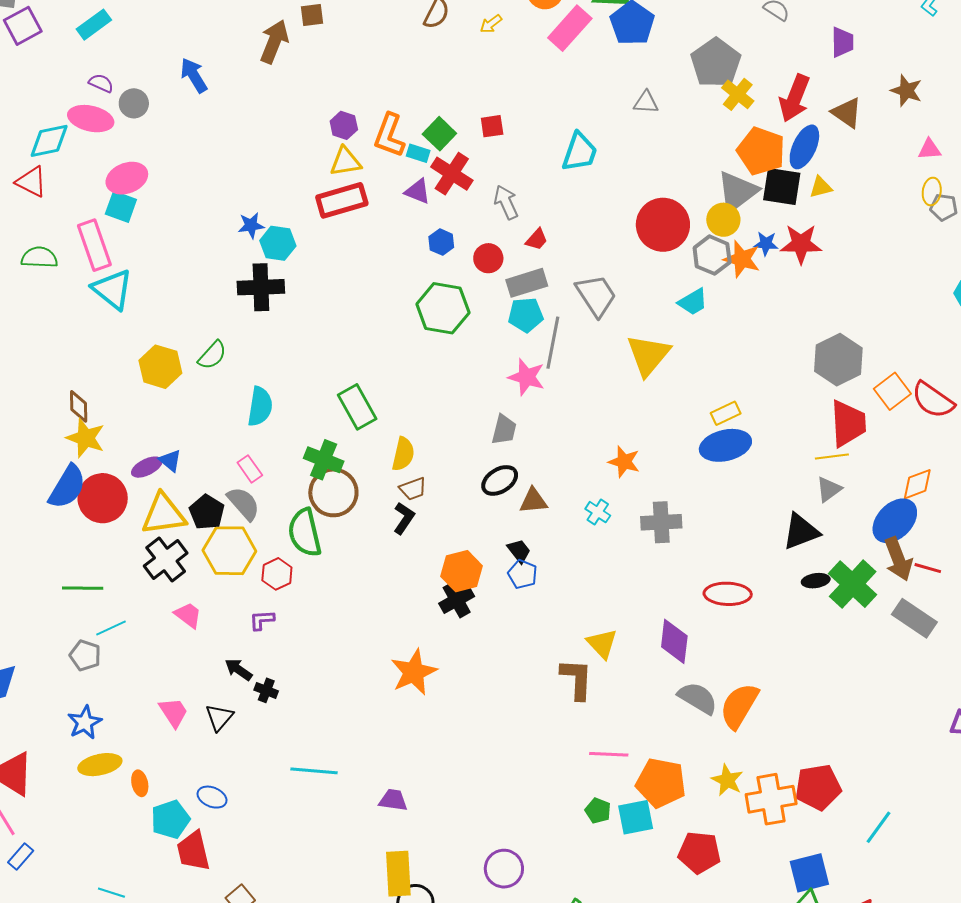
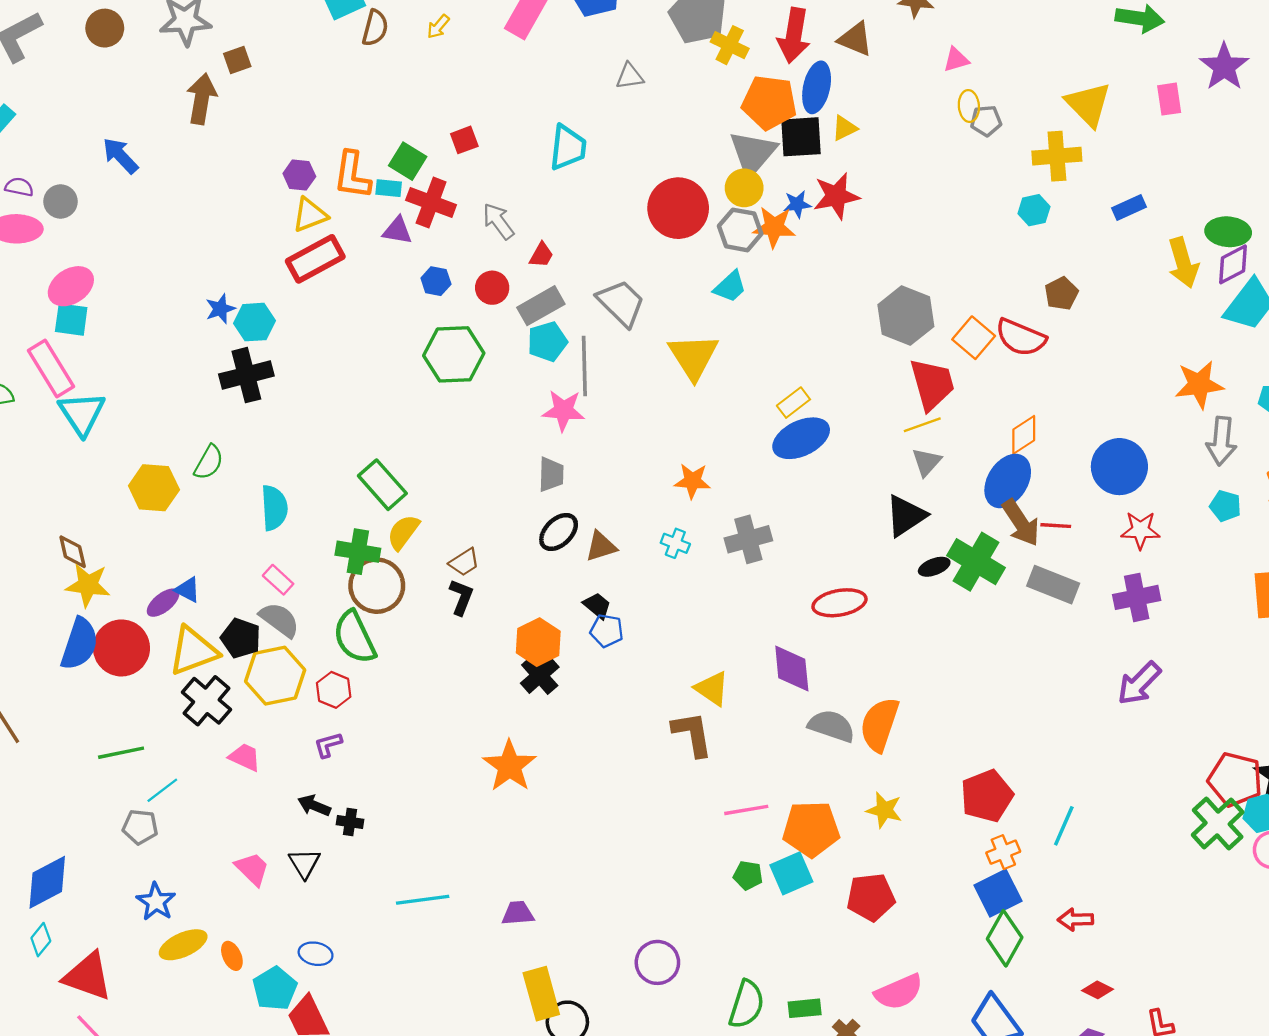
cyan triangle: (112, 289) -> (82, 413), turned 30
yellow semicircle: (403, 454) -> (403, 532), moved, turned -144
orange cross: (771, 799) -> (1003, 852), moved, size x0.6

